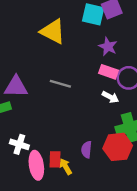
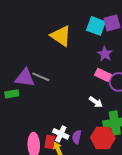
gray line: (60, 84) -> (41, 77), moved
white arrow: (110, 97) -> (96, 102), moved
white cross: (19, 144) -> (61, 134), moved

